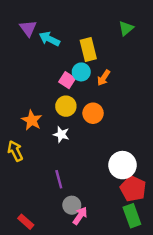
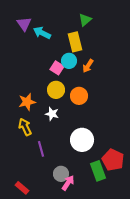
green triangle: (126, 28) -> (85, 20), moved
orange star: (32, 120) -> (27, 102), turned 30
yellow arrow: (15, 151) -> (25, 127), moved
white circle: (122, 165) -> (82, 140), moved
purple line: (59, 179) -> (41, 149), moved
green rectangle: (132, 216) -> (98, 171), moved

